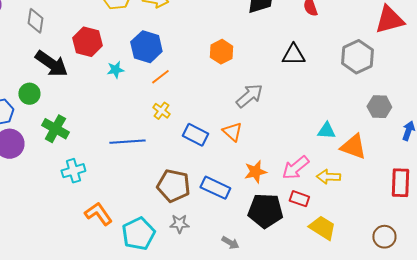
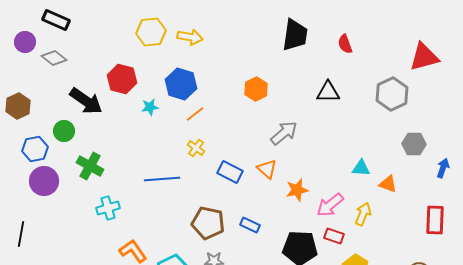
gray diamond: (35, 21) -> (54, 58), moved, turned -60
orange triangle: (353, 147) -> (388, 184), size x0.7
orange star: (255, 172) -> (297, 190), moved
yellow arrow: (328, 177) -> (363, 214), turned 110
blue rectangle: (215, 188) -> (250, 225), size x0.7

